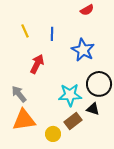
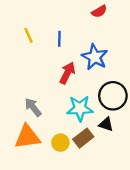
red arrow: (37, 64) -> (67, 73), moved
gray arrow: (19, 94) -> (33, 107), moved
yellow circle: (53, 134) -> (60, 143), moved

